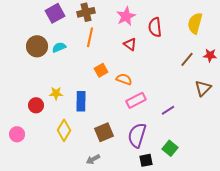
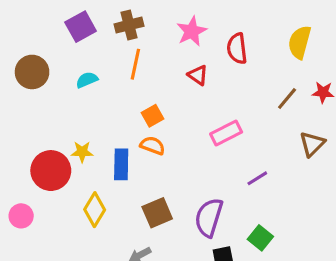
brown circle: (37, 46) -> (32, 72), moved
orange semicircle: (124, 79) -> (153, 146), moved
pink rectangle: (136, 100) -> (226, 133), moved
red circle: (36, 105) -> (51, 171), size x1.6

